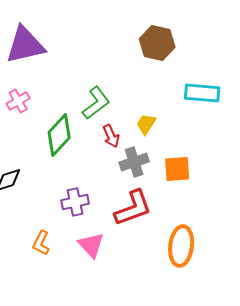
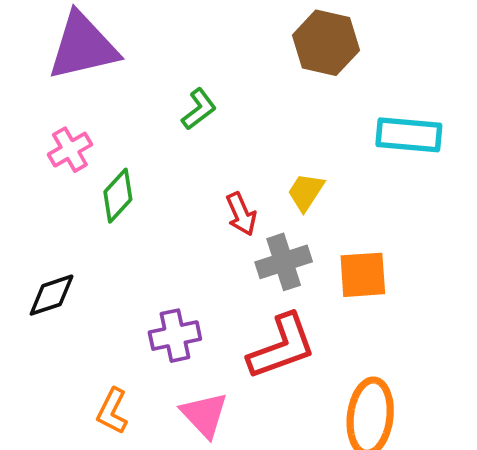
green L-shape: (96, 103) -> (199, 109), moved, size x0.7
green diamond: (59, 135) -> (118, 196), moved, size x0.7

